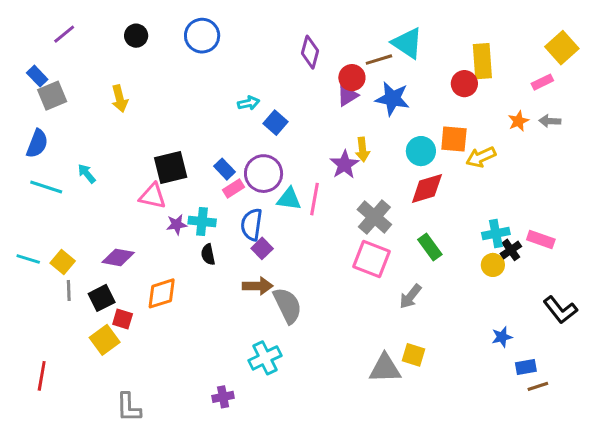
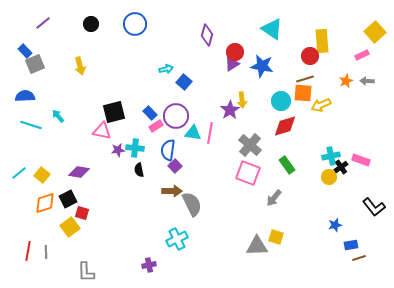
brown line: (379, 60) -> (305, 79), moved
blue semicircle: (37, 144) -> (25, 96), turned -114
cyan line: (28, 259) -> (19, 173), turned -56
gray line: (69, 290) -> (46, 252), moved
orange diamond: (162, 293) -> (45, 203), moved

